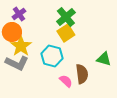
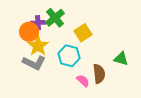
purple cross: (19, 14) -> (38, 23), moved, turned 32
green cross: (66, 17) -> (55, 18), moved

